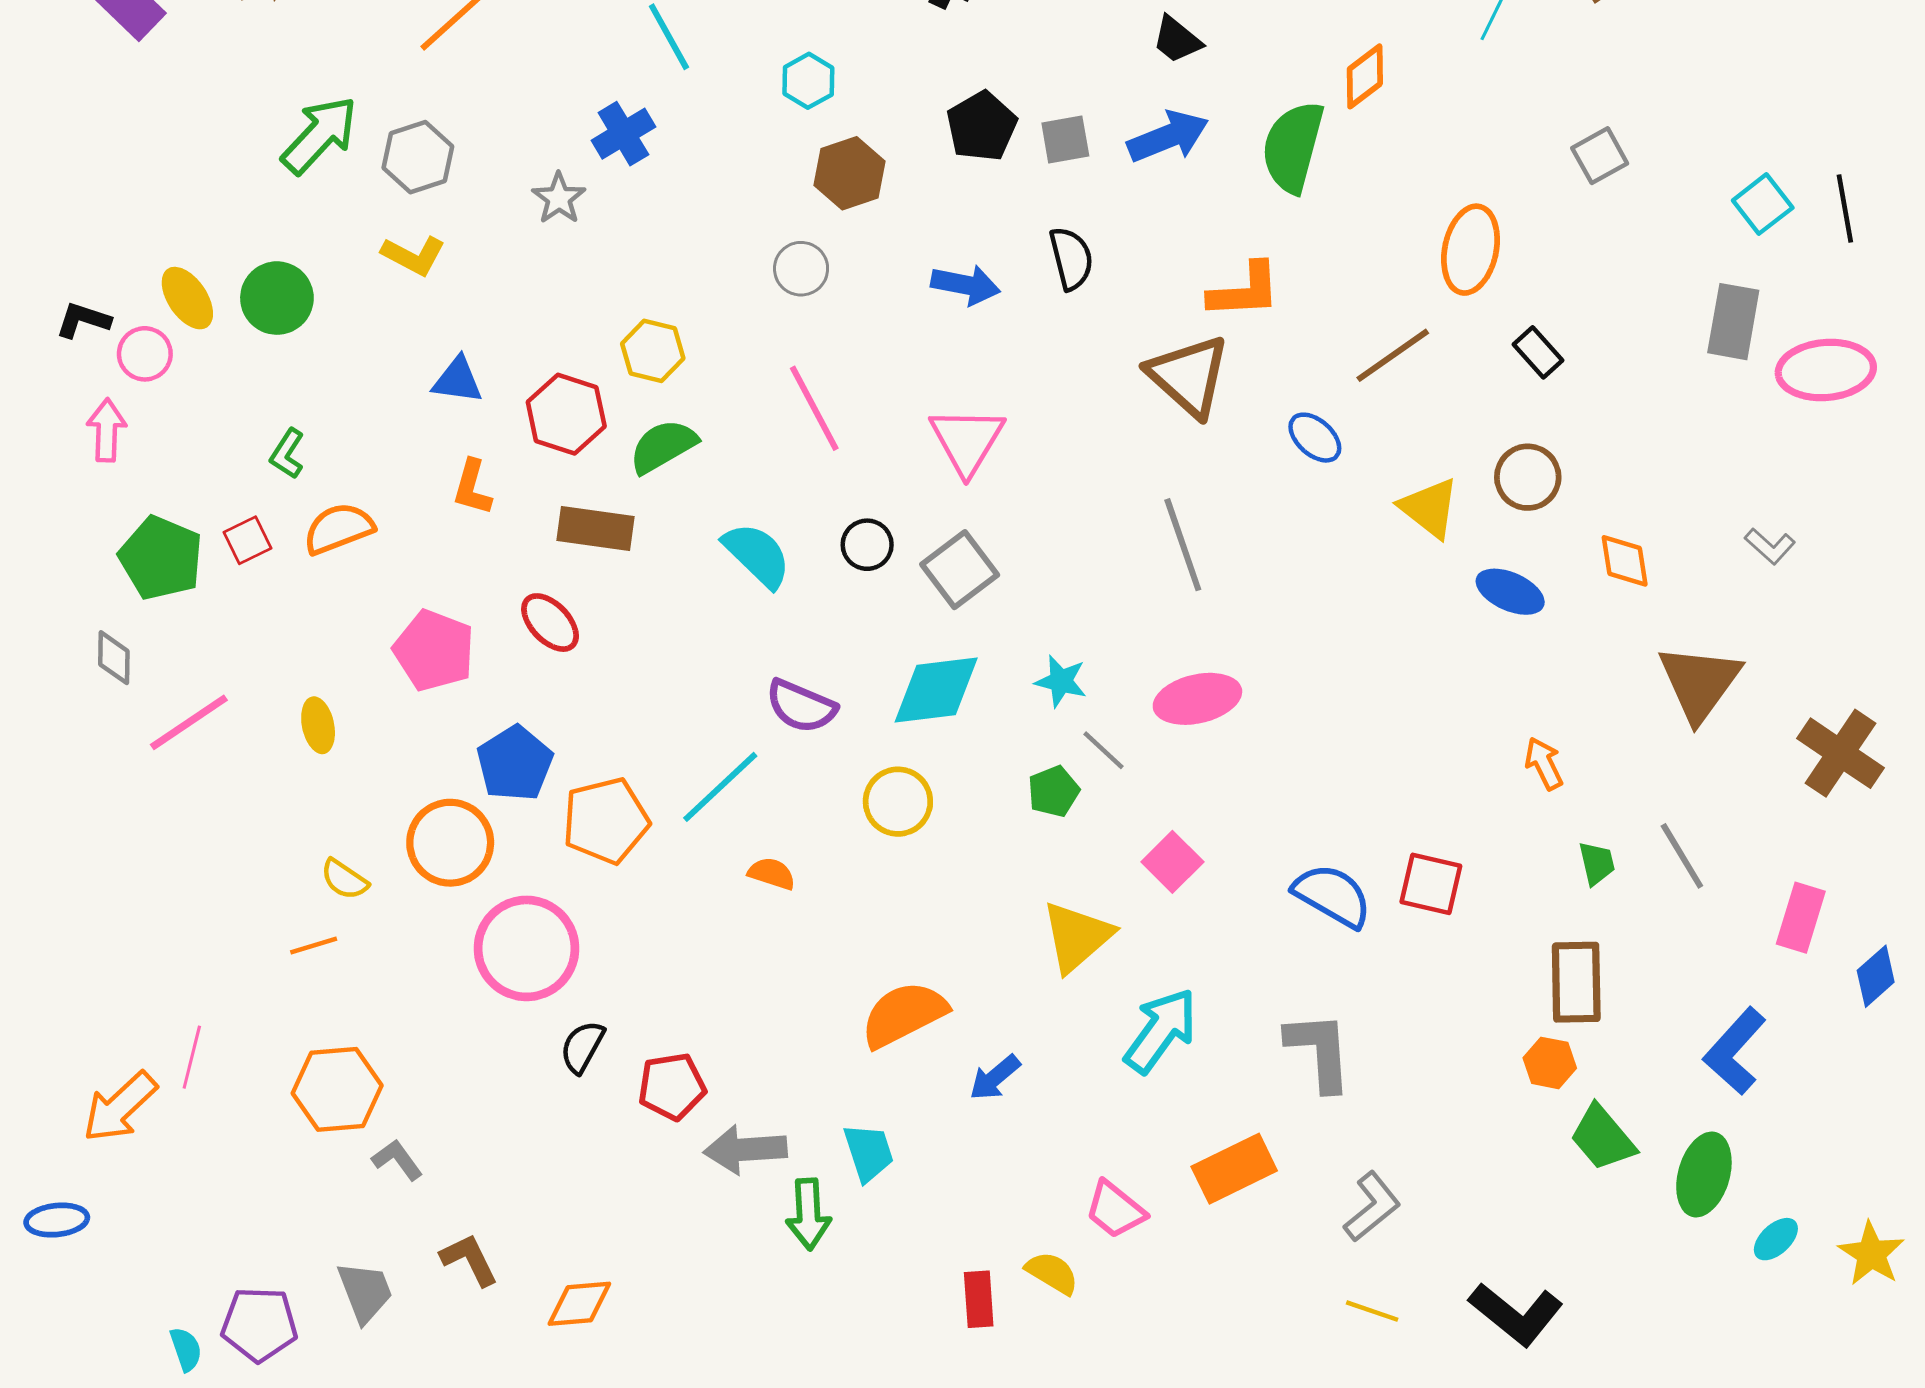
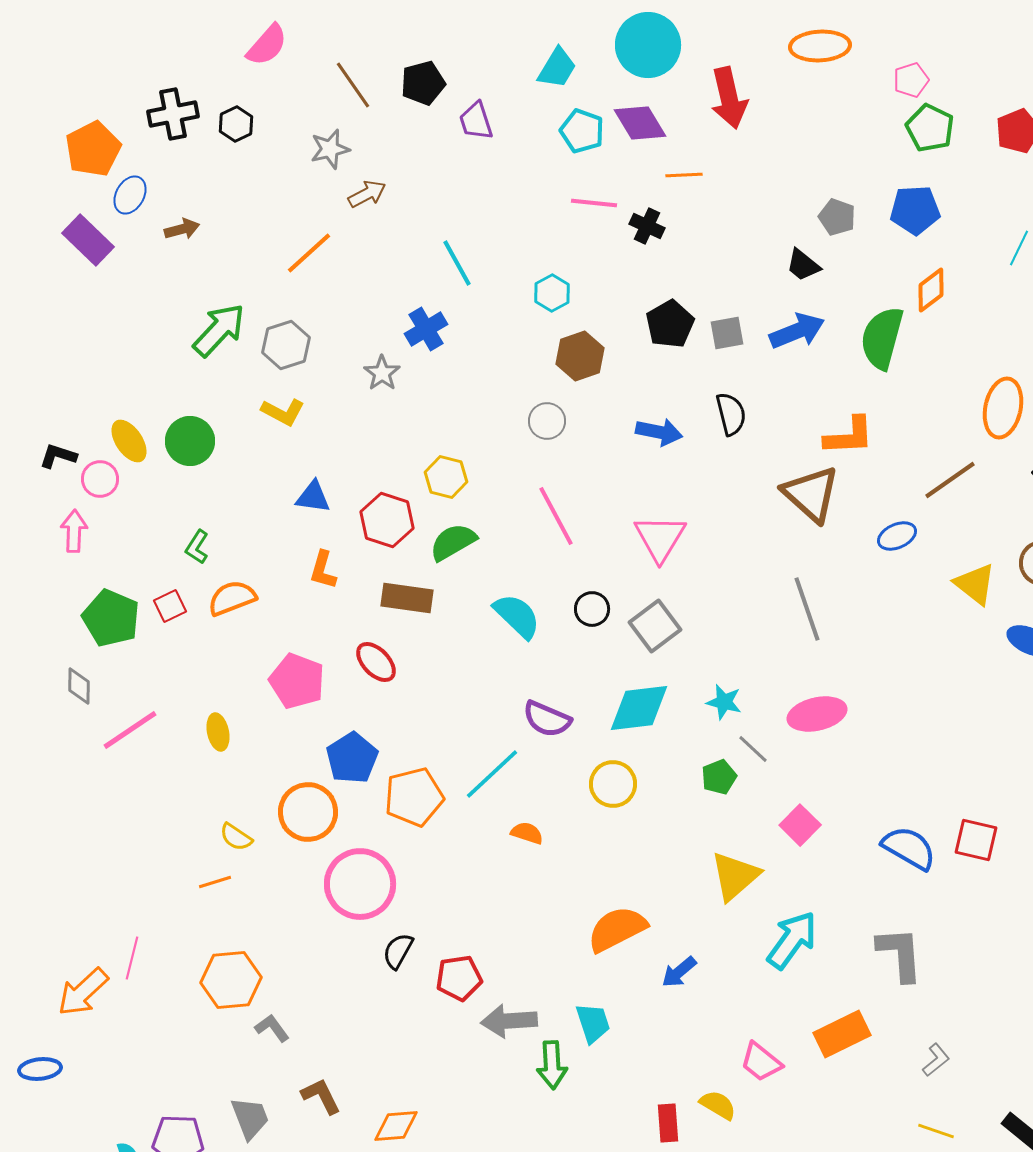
blue ellipse: (1315, 438) -> (897, 536), turned -66
gray L-shape: (1372, 1207) -> (936, 1060), size x0.7

